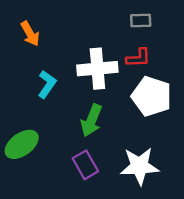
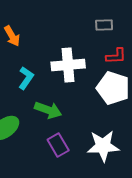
red L-shape: (138, 58) -> (116, 56), moved
green arrow: (91, 120) -> (48, 110), moved, turned -92

